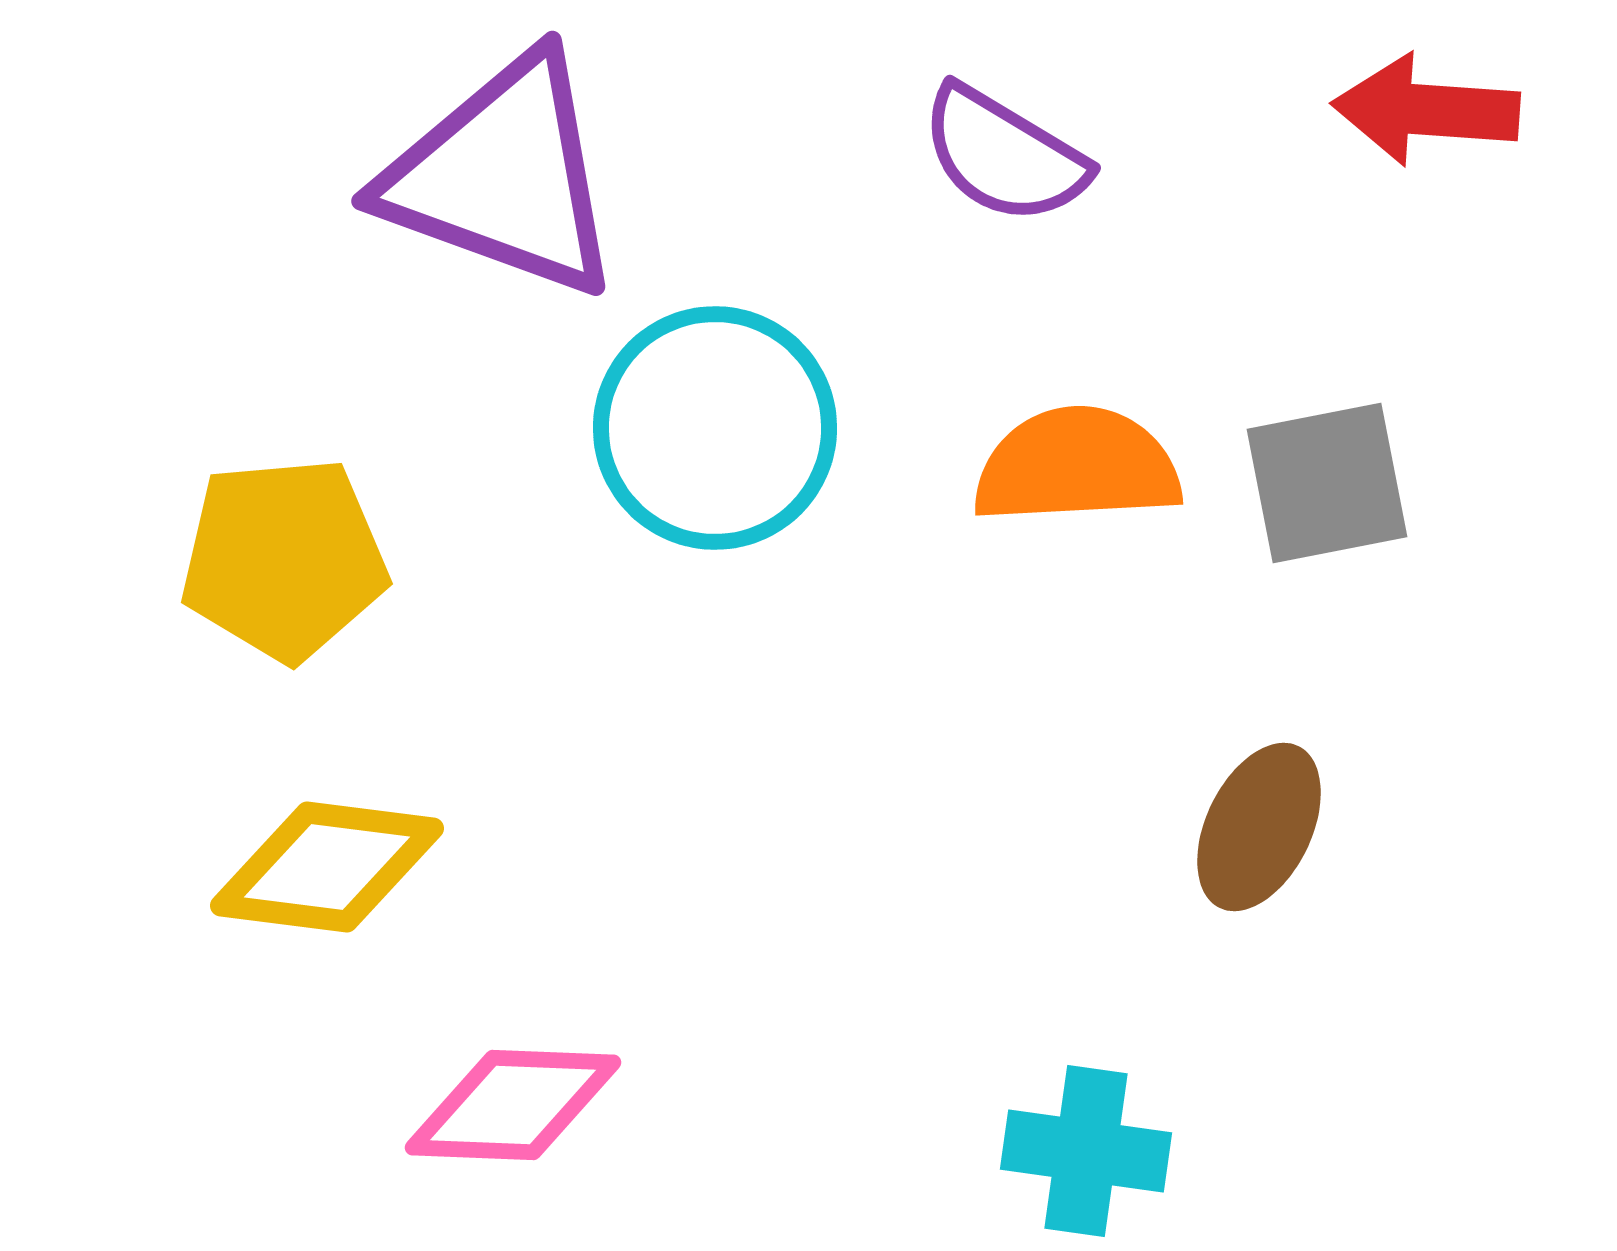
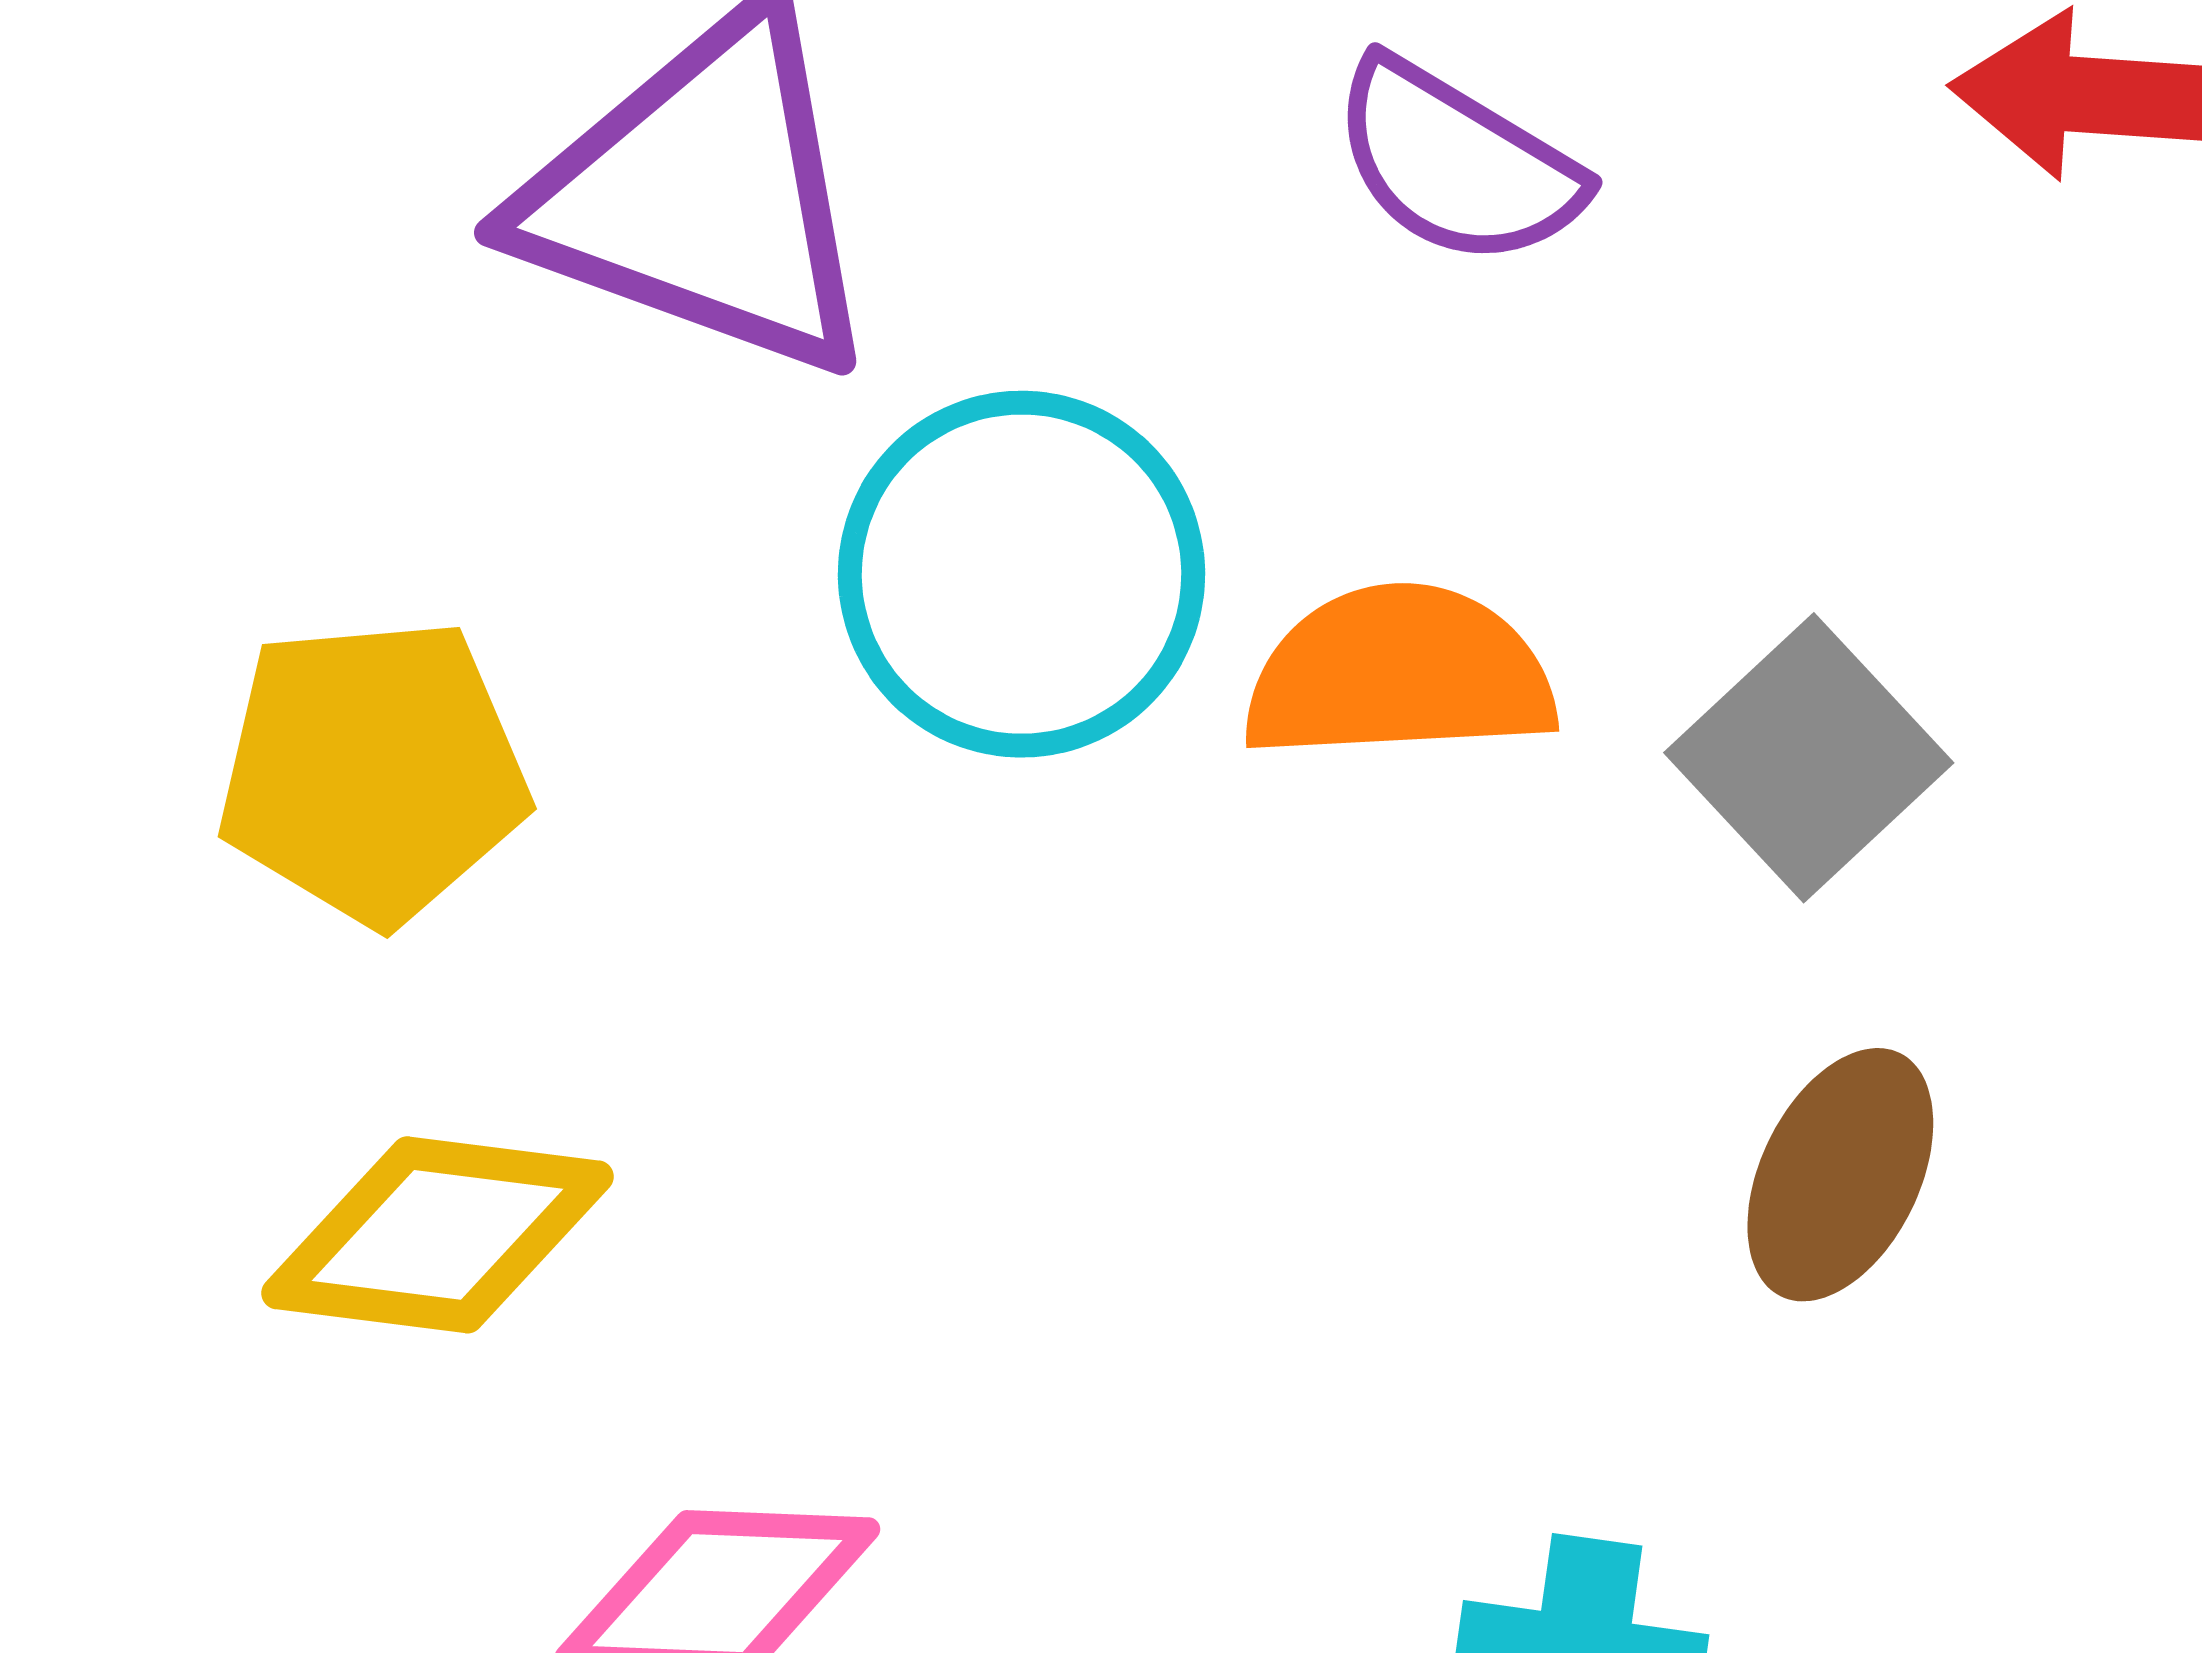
orange semicircle: (1077, 466) -> (1399, 673), moved
gray square: (1327, 483) -> (1809, 758), moved, turned -32

